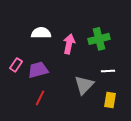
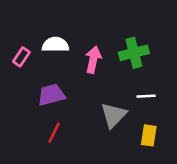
pink rectangle: (16, 65) -> (21, 57), moved

